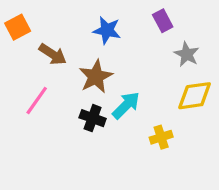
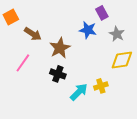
blue star: (107, 30) -> (88, 30), moved
cyan arrow: (126, 105) -> (79, 92), moved

